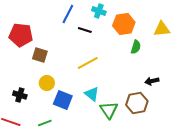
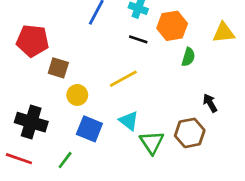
black line: (85, 30) -> (138, 39), moved
black arrow: (152, 81) -> (210, 103), turned 72
yellow circle: (47, 83) -> (77, 95), moved
black cross: (20, 95) -> (31, 122), size x1.6
green line: (45, 123) -> (65, 160), turned -32

